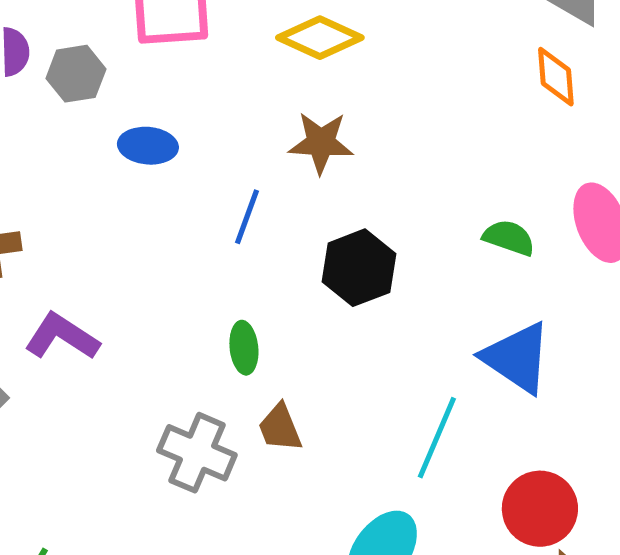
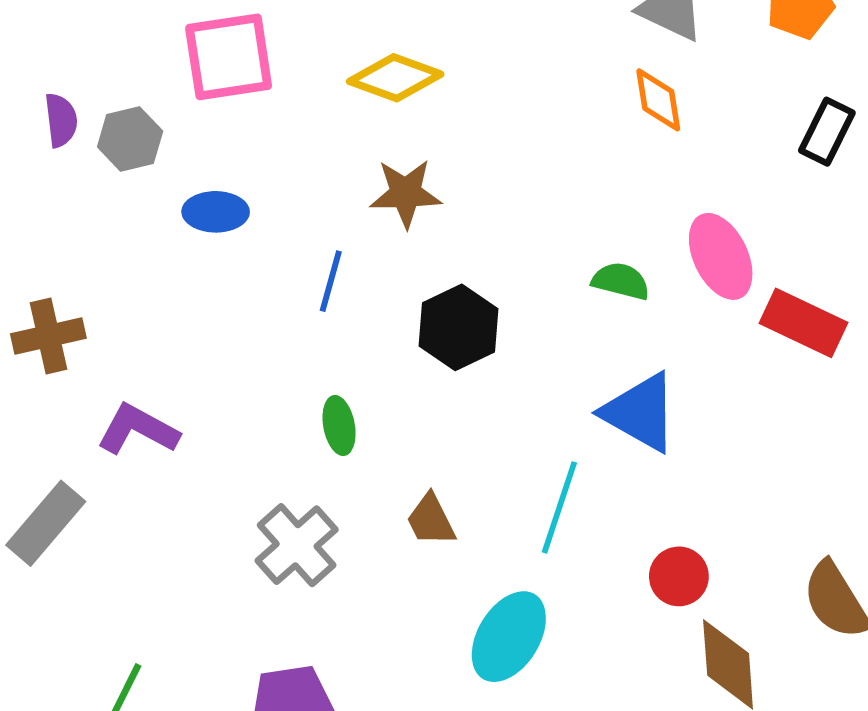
brown trapezoid: (280, 428) -> (431, 520), moved
gray cross: (197, 453) -> (297, 545), turned 30
red circle: (540, 509) -> (679, 576), size x0.7

